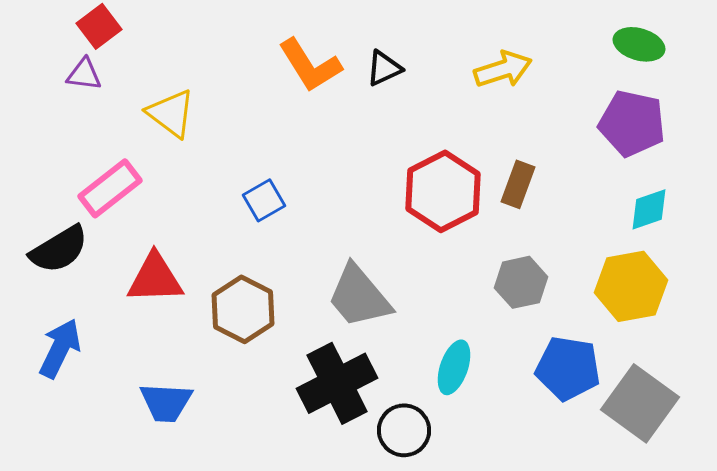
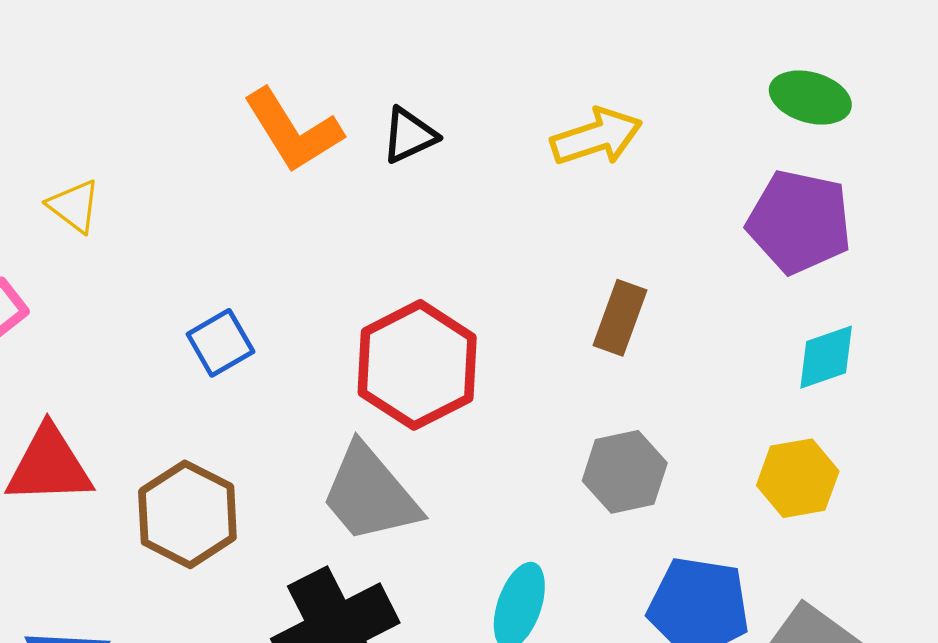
yellow triangle: (171, 113) -> (74, 206), size x0.7
red hexagon: (443, 191) -> (417, 365), moved
yellow hexagon: (631, 286) -> (798, 478), size x0.7

